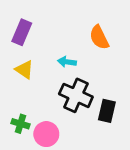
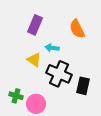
purple rectangle: (22, 32) -> (35, 25), moved
yellow triangle: (24, 70) -> (34, 60), moved

